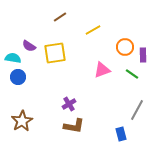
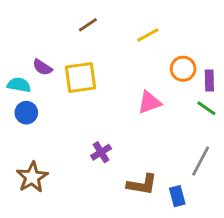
yellow line: (93, 30) -> (148, 35), moved
green line: (132, 74) -> (206, 108), moved
brown L-shape: (74, 126) -> (142, 184), moved

